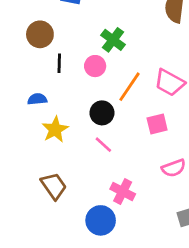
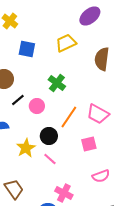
black line: (59, 63) -> (18, 100), turned 48
pink circle: (95, 66) -> (37, 106), moved
yellow star: (55, 129) -> (26, 148), moved

